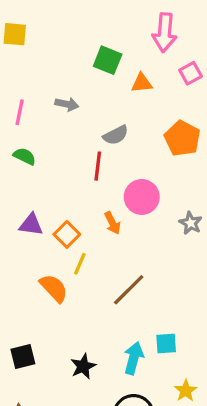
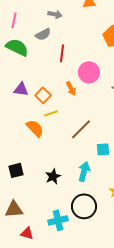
gray arrow: (67, 104) -> (55, 14), moved
gray semicircle: (116, 135) -> (43, 34), moved
green semicircle: (25, 156) -> (17, 47), size x1.6
yellow line: (80, 264) -> (51, 113), turned 48
cyan square: (166, 343) -> (103, 149), moved

